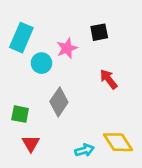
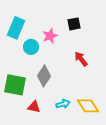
green square: (20, 114) -> (15, 85), size x1.6
red triangle: (31, 144) -> (34, 107), moved, turned -48
cyan arrow: (84, 150) -> (63, 104), moved

